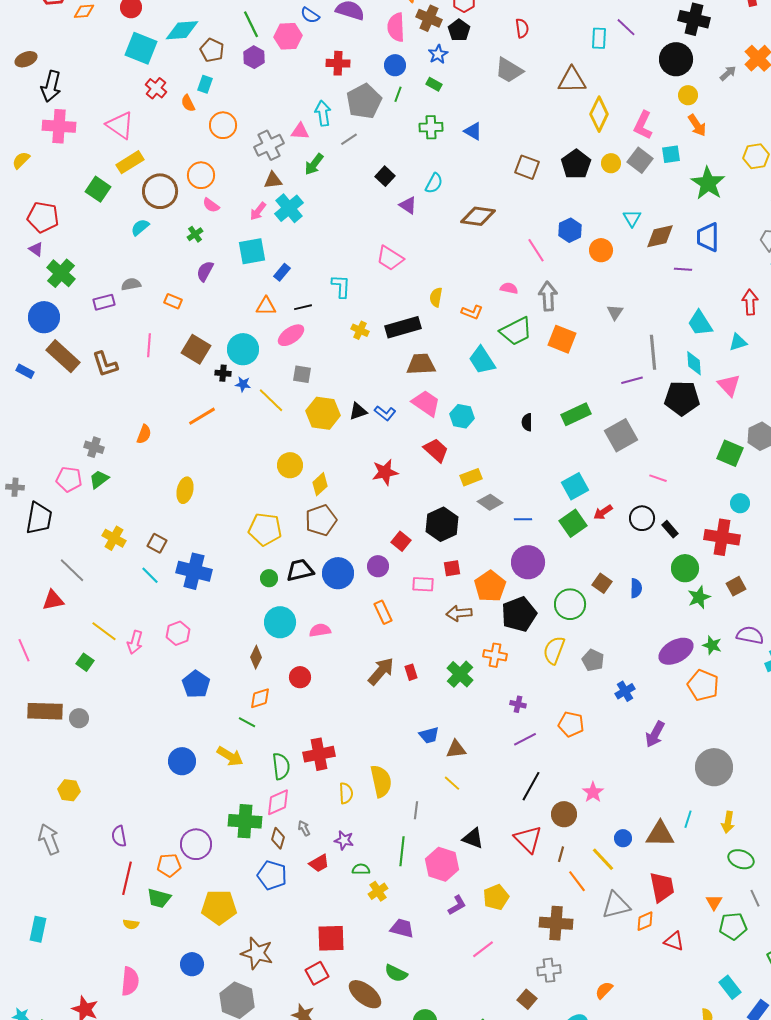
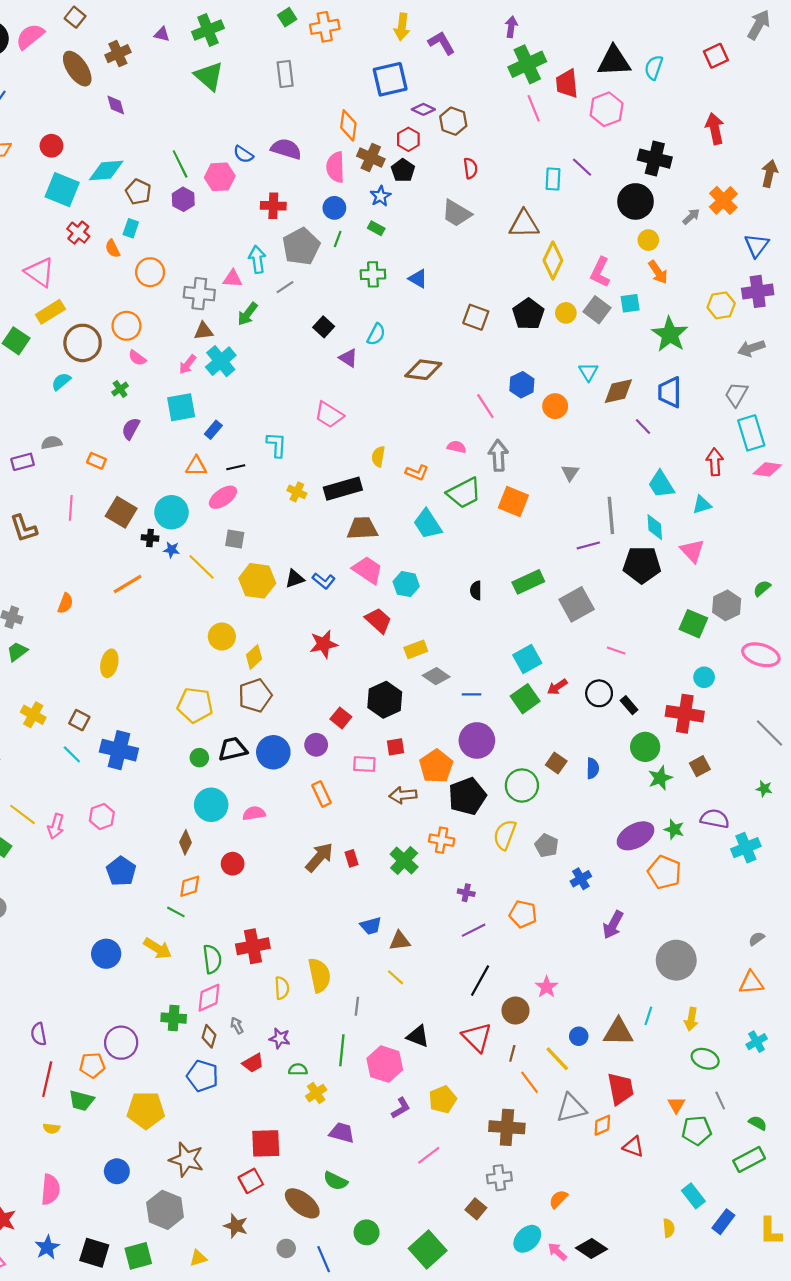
gray cross: (269, 145) -> (199, 294), turned 32
purple line: (683, 269) -> (643, 427), turned 42
green cross: (245, 821) -> (174, 1018), size x0.7

